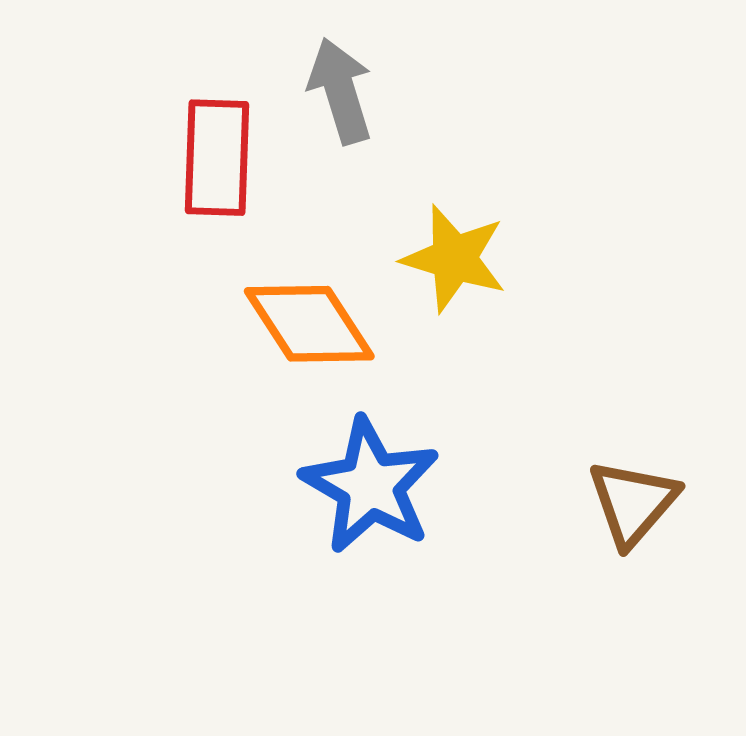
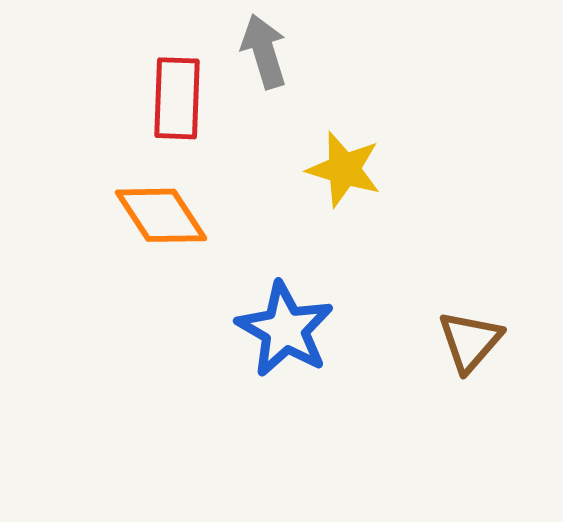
orange diamond: (309, 324) -> (161, 215), moved

